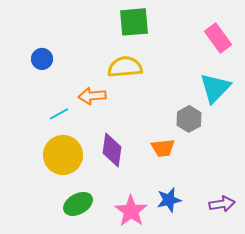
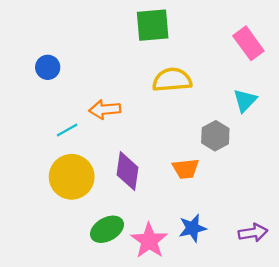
yellow semicircle: (125, 67) -> (172, 80), moved
cyan triangle: (215, 88) -> (245, 100), size x0.7
green ellipse: (78, 204) -> (107, 229), moved

